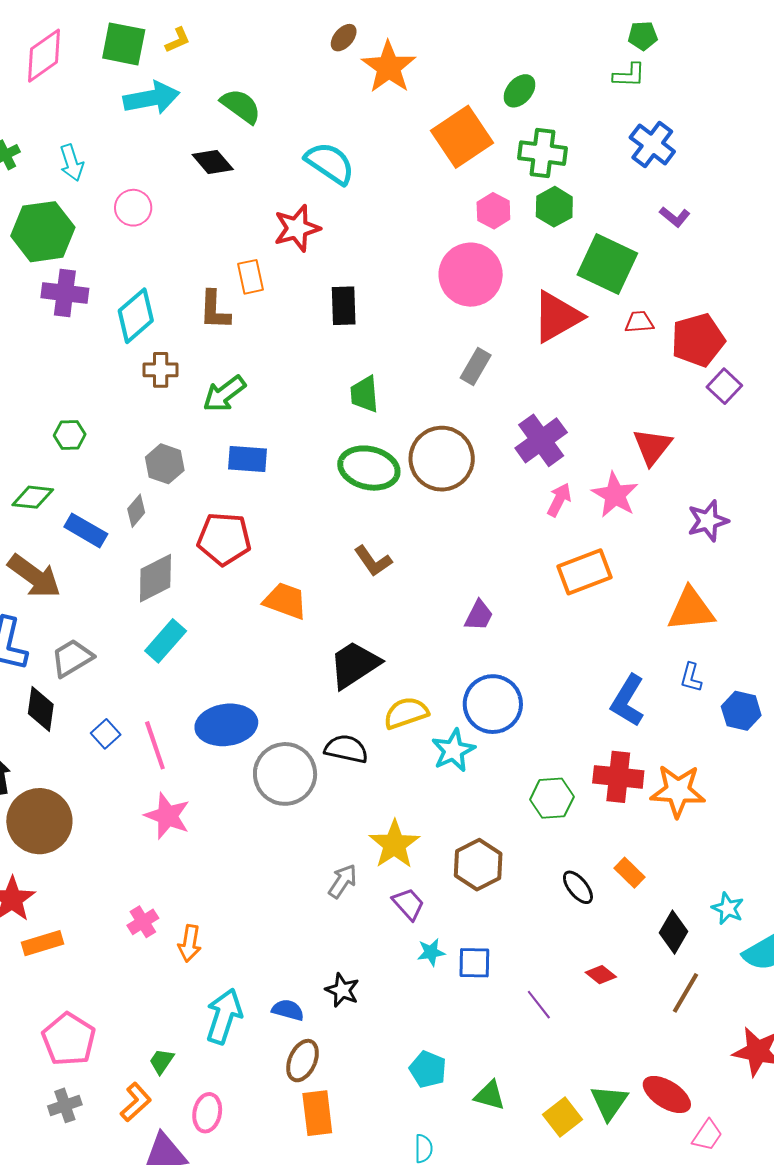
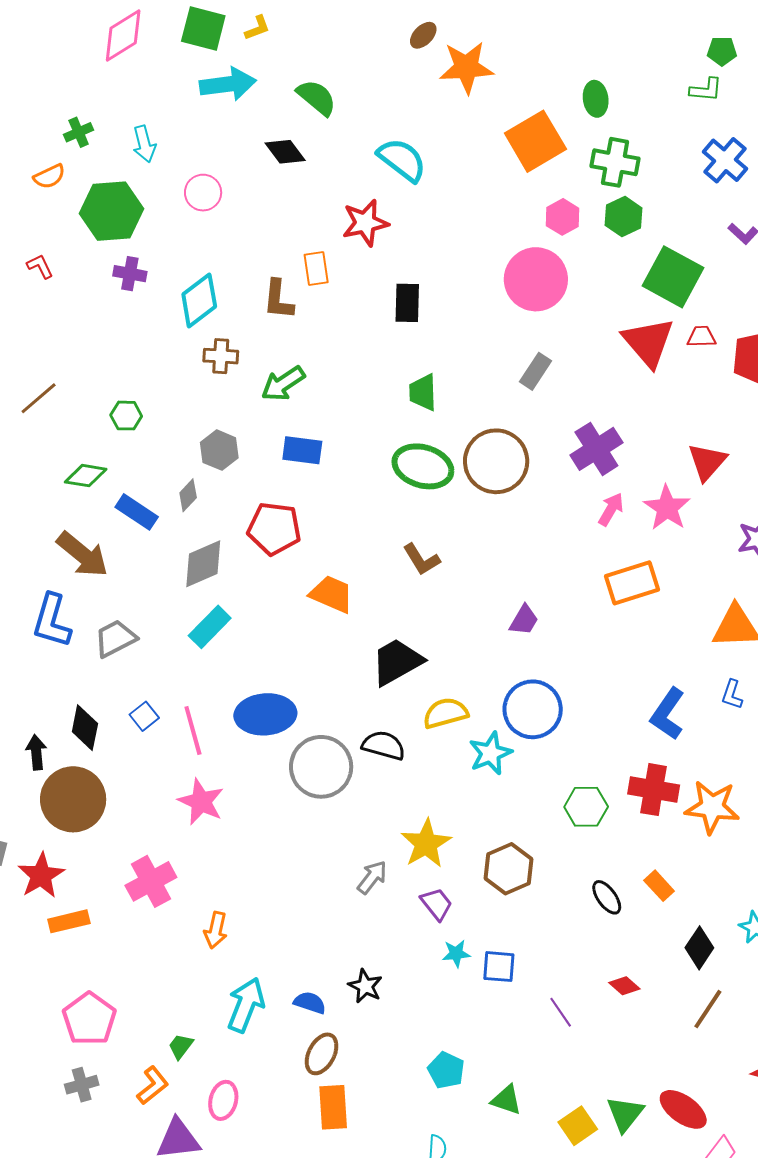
orange star: (389, 67) -> (466, 67), turned 30
green ellipse: (519, 91) -> (596, 99), turned -52
purple cross: (65, 293) -> (130, 274), size x0.7
red triangle: (557, 317) -> (648, 342), moved, turned -44
black diamond: (41, 709) -> (85, 728), moved
pink cross: (143, 922) -> (151, 881), moved, size x1.6

